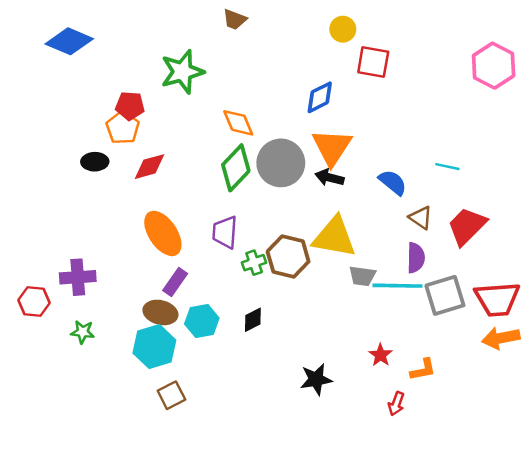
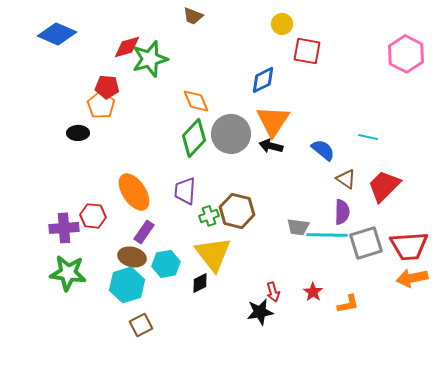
red diamond: (149, 167) -> (127, 47), moved
yellow triangle: (334, 237) -> (213, 254), moved, turned 42
red hexagon: (34, 302) -> (93, 216), moved
black diamond: (253, 320) -> (200, 283), moved
green star: (83, 332) -> (68, 273), size x1.8
red arrow: (396, 404) -> (273, 292), moved, turned -36

